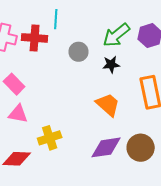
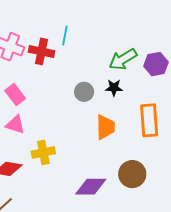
gray circle: (79, 52) -> (84, 92), moved
orange trapezoid: (108, 105) -> (105, 127), turned 40
purple diamond: (106, 147) -> (91, 187), moved

